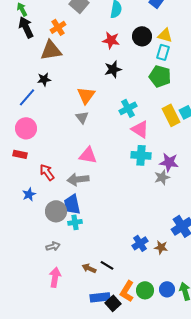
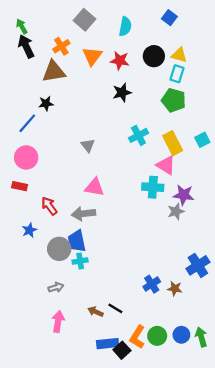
orange triangle: (86, 95) -> (92, 56), moved
yellow rectangle: (171, 115) -> (173, 143), moved
pink triangle: (140, 129) -> (166, 165), moved

